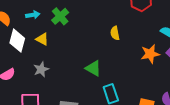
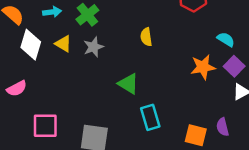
yellow semicircle: (115, 33) -> (146, 37), moved
gray star: (41, 69) -> (93, 47), moved

